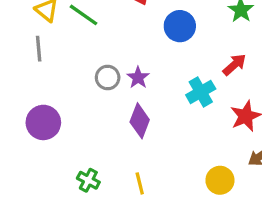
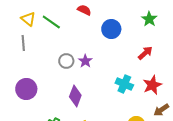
cyan cross: (201, 92) -> (124, 84), moved, turned -36
purple diamond: (140, 121) -> (75, 96), moved

